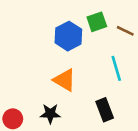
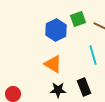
black star: (50, 114) -> (58, 90), moved

